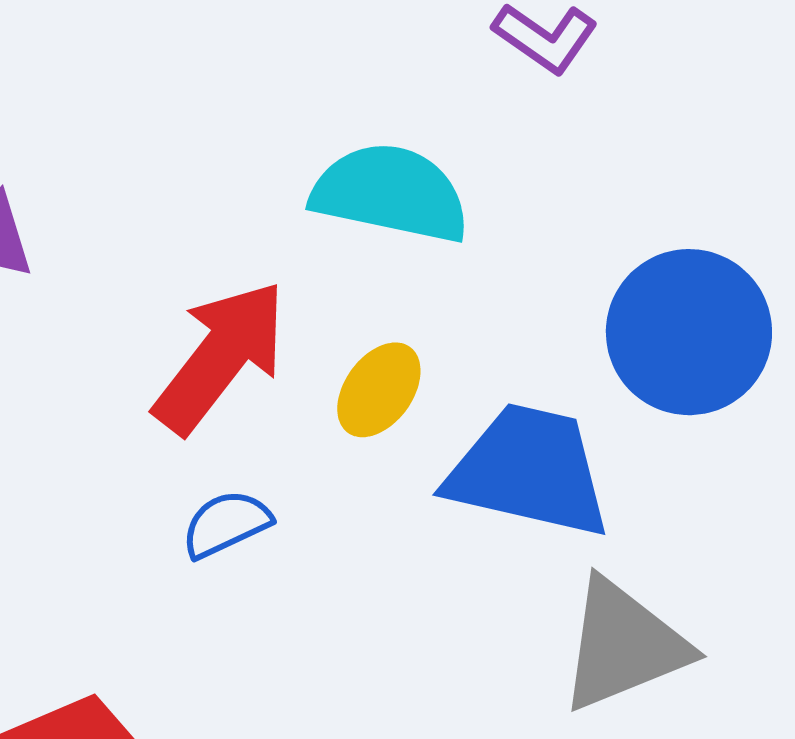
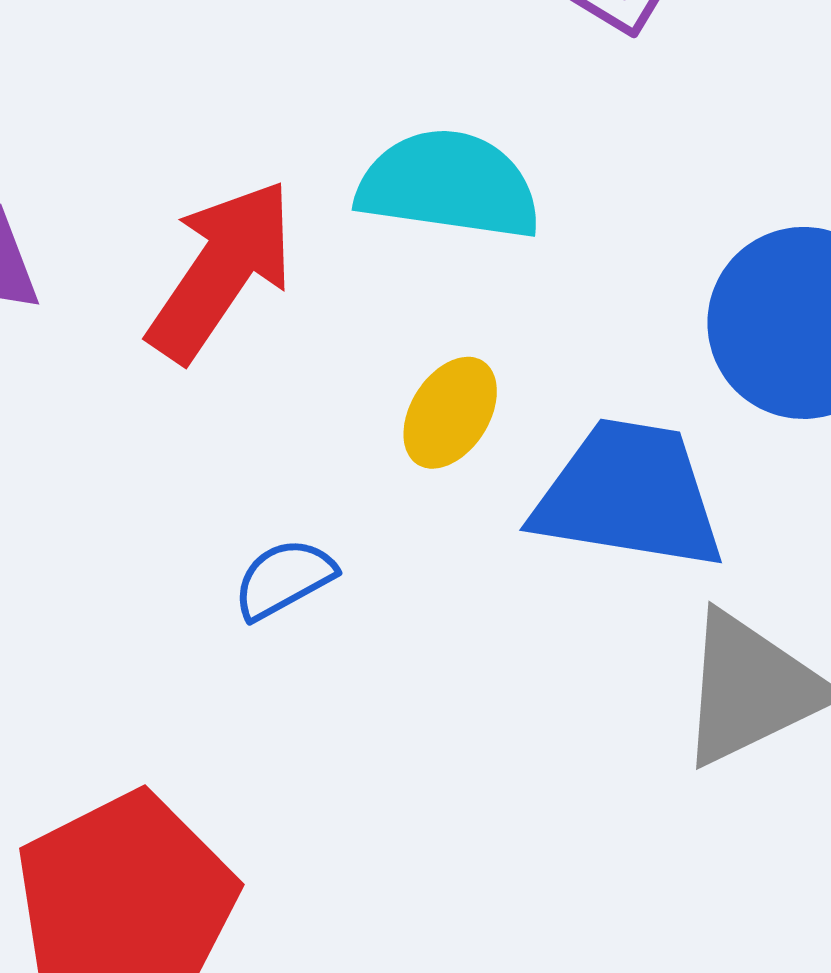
red arrow: (220, 357) -> (221, 270), moved

